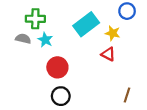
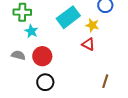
gray semicircle: (23, 39) -> (18, 55), moved

